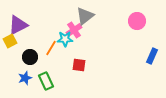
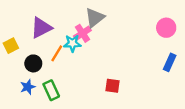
pink circle: (137, 21) -> (166, 28), moved
purple triangle: (18, 25) -> (41, 28), moved
red square: (79, 65) -> (113, 86), moved

